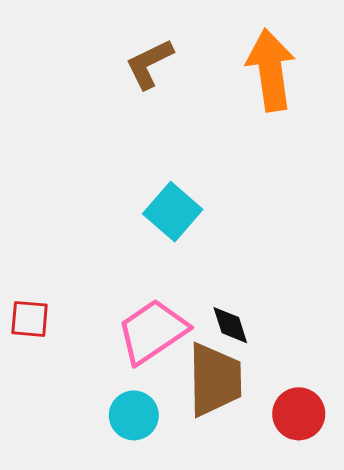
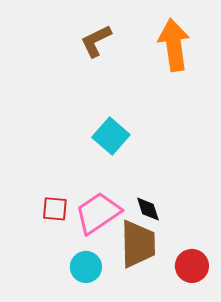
red square: (30, 319) -> (55, 209), moved

